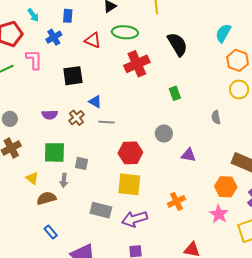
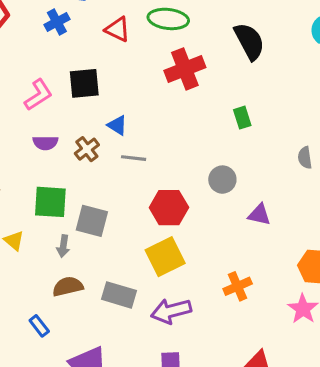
pink L-shape: (34, 59) -> (38, 95), moved, turned 55
gray square: (81, 163) -> (92, 221), size x1.5
yellow square: (129, 184) -> (165, 257), turned -35
brown semicircle: (46, 198) -> (68, 286), moved

